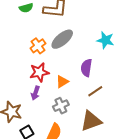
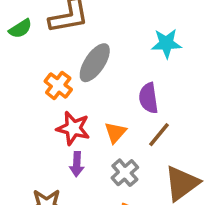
red star: (39, 72) -> (73, 128), turned -30
brown line: (95, 91) -> (159, 135), moved

